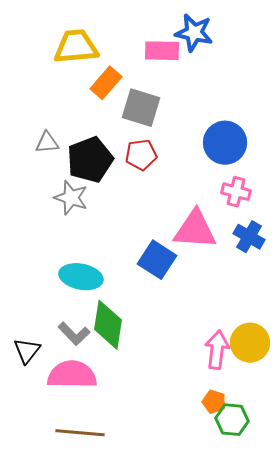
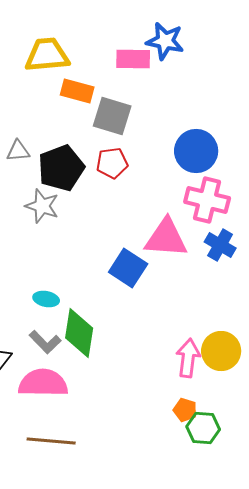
orange rectangle: (106, 83) -> (77, 91), turned 64
pink cross: (236, 192) -> (207, 200), size x1.5
cyan ellipse: (81, 277) -> (46, 299), moved, size x0.6

